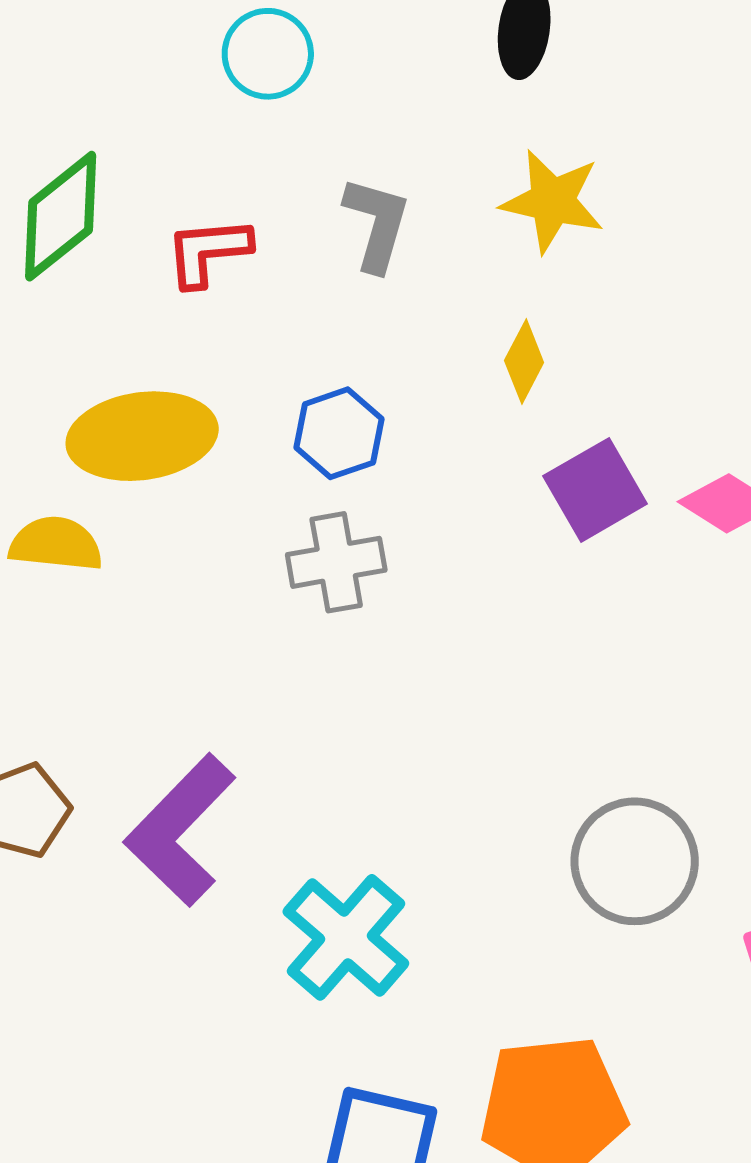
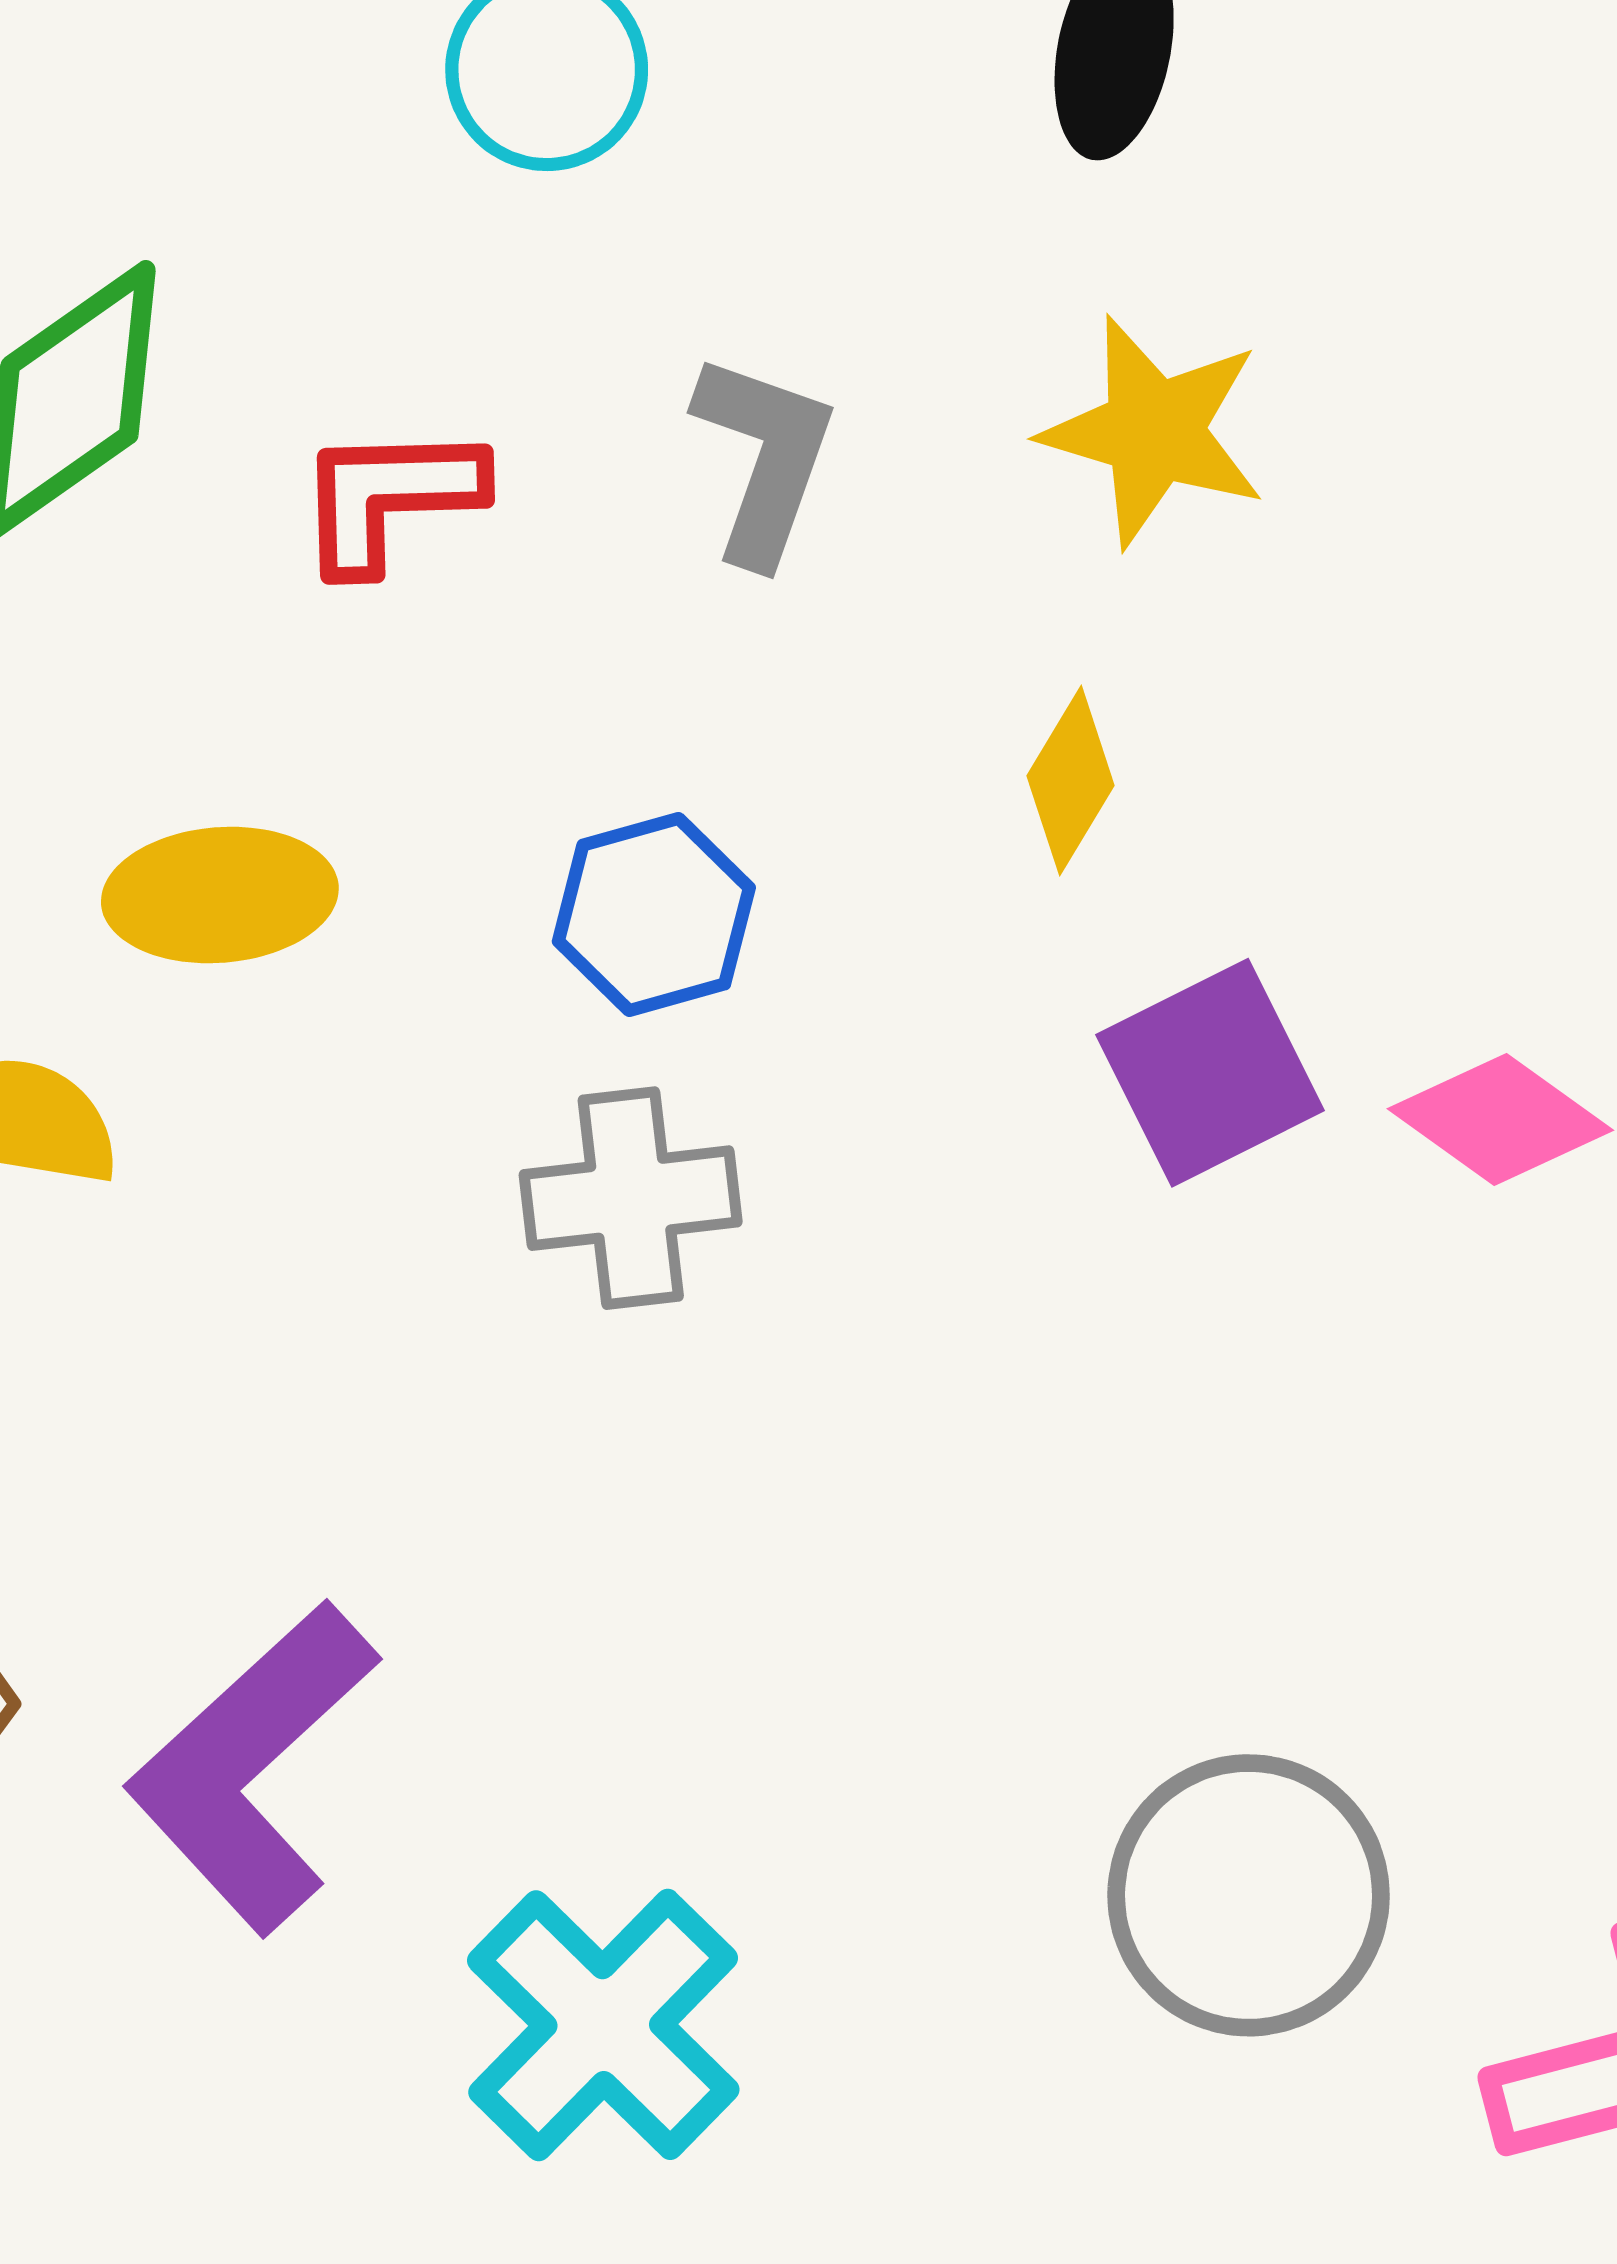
yellow ellipse: (142, 436) -> (220, 895), size x0.7

